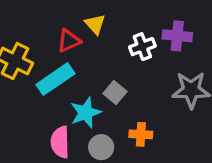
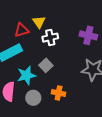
white cross: (142, 47) -> (50, 38), moved

